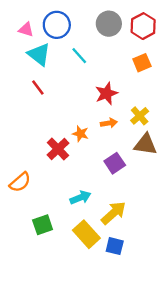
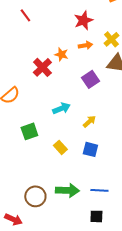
yellow arrow: (114, 213) -> (89, 121), size x0.6
yellow rectangle: (86, 234) -> (60, 147), moved, size x0.6

